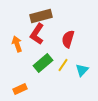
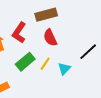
brown rectangle: (41, 16) -> (46, 15), moved
red semicircle: (68, 39) -> (50, 38), turned -42

